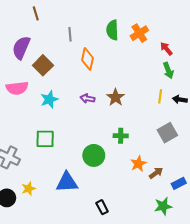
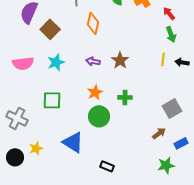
pink semicircle: (17, 88) -> (23, 63), moved
gray square: (167, 133) -> (172, 108), moved
orange star: (138, 164) -> (95, 92), moved
blue triangle: (67, 182) -> (73, 142), turned 35
black rectangle: (102, 207) -> (107, 166), turned -40

